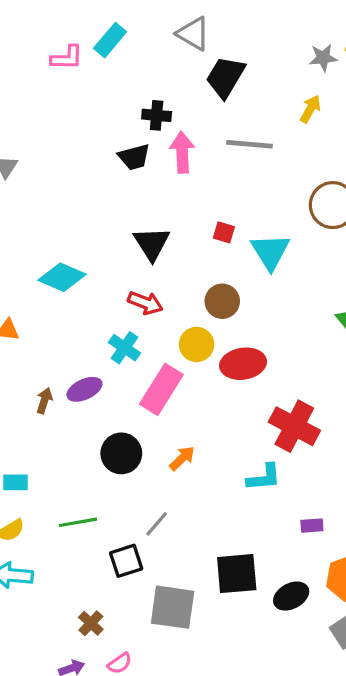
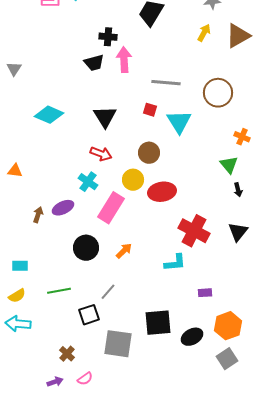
gray line: (249, 144) -> (166, 83), moved
cyan diamond: (62, 277) -> (49, 115), moved

